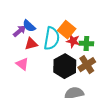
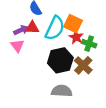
orange square: (67, 30) -> (73, 24), turned -30
purple arrow: (20, 31) -> (21, 30), moved
brown cross: (87, 65) -> (83, 65), turned -30

